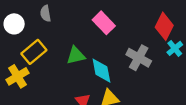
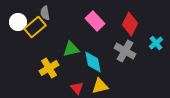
red diamond: (164, 26) -> (130, 24), moved
yellow rectangle: (34, 52) -> (35, 27), moved
yellow cross: (18, 76) -> (49, 68), moved

